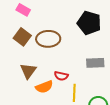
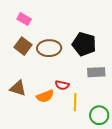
black pentagon: (89, 23) -> (84, 44), moved
brown triangle: (28, 71) -> (18, 88), moved, turned -48

